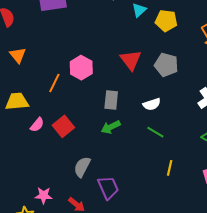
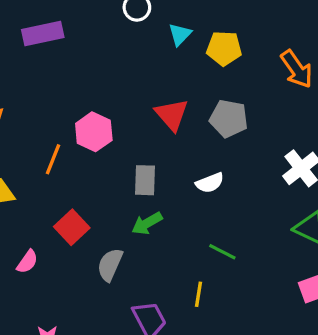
pink semicircle: (37, 125) -> (27, 262), moved
green line: (155, 132) -> (222, 252), moved
gray semicircle: (82, 167) -> (110, 265), moved
yellow line: (170, 168) -> (198, 294), moved

